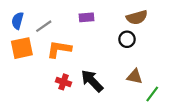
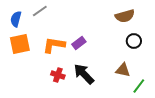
purple rectangle: (86, 17) -> (79, 43), moved, turned -32
gray line: (44, 26) -> (40, 11), moved
black circle: (127, 39) -> (134, 41), moved

